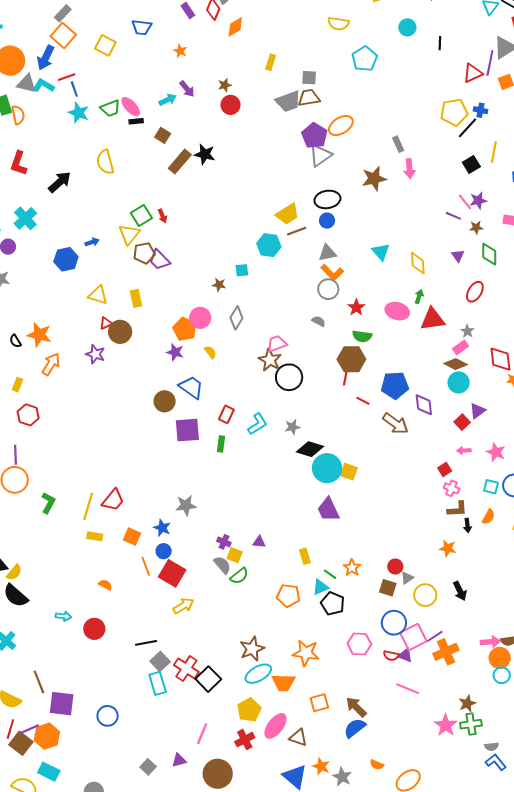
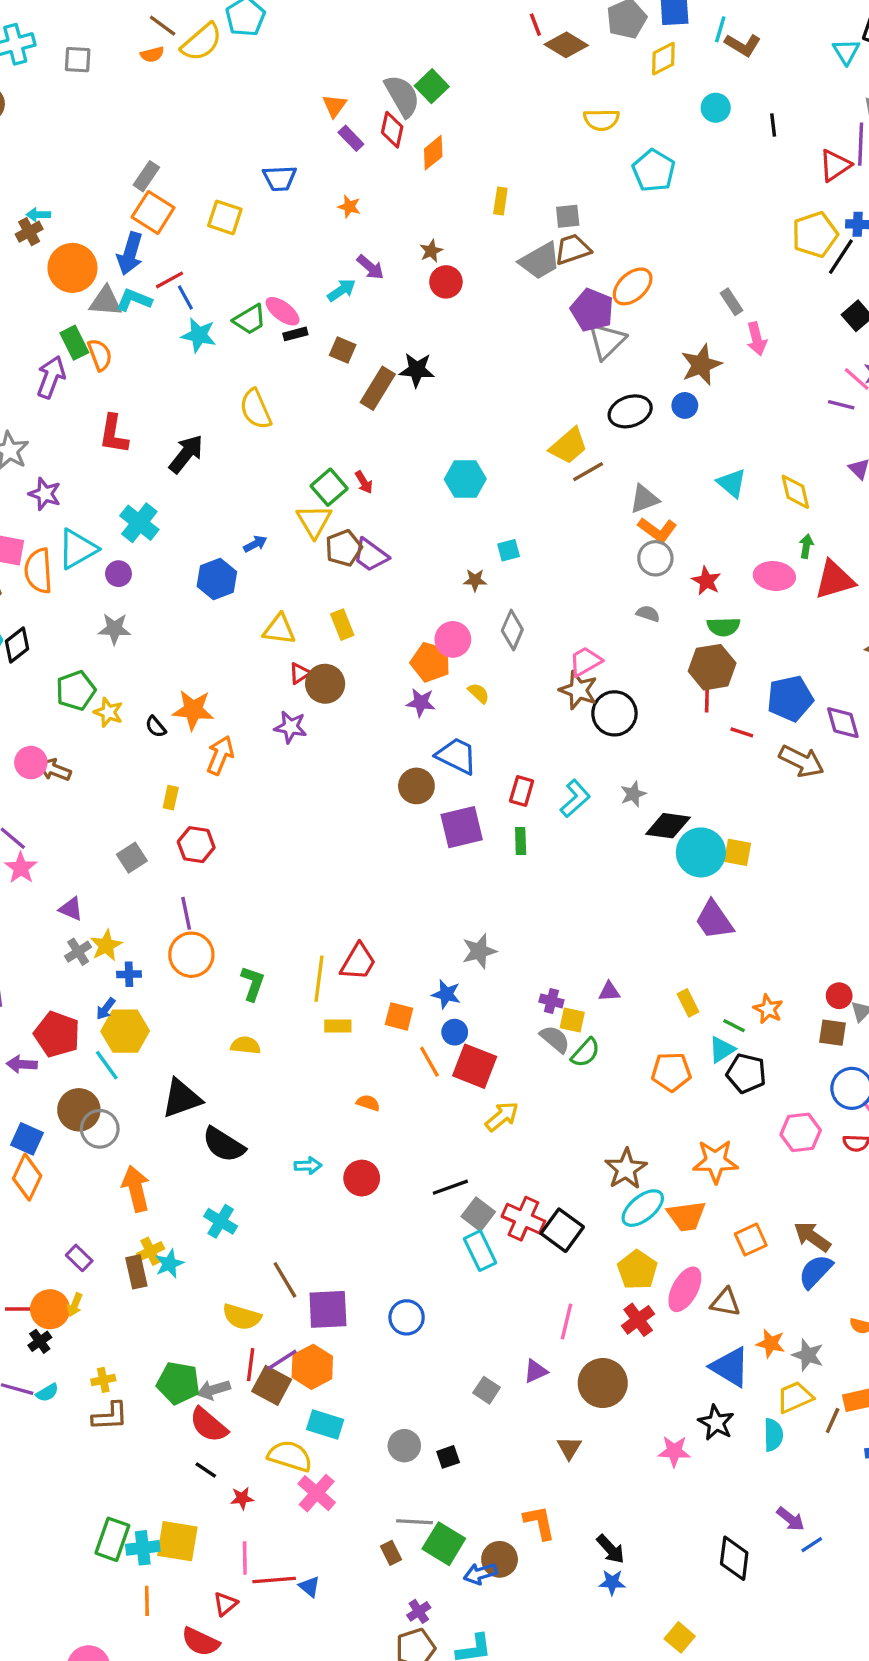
blue circle: (327, 221) -> (685, 405), moved
cyan hexagon: (269, 245) -> (465, 479), moved
yellow semicircle: (14, 572) -> (246, 1045), moved, turned -114

